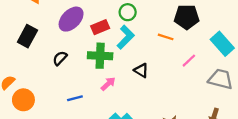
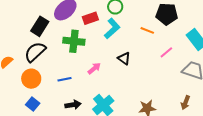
black rectangle: (27, 36) -> (40, 26), moved
green cross: (100, 56) -> (74, 41), moved
black semicircle: (60, 58) -> (35, 52), moved, size x1.6
orange circle: (23, 100) -> (31, 79), moved

